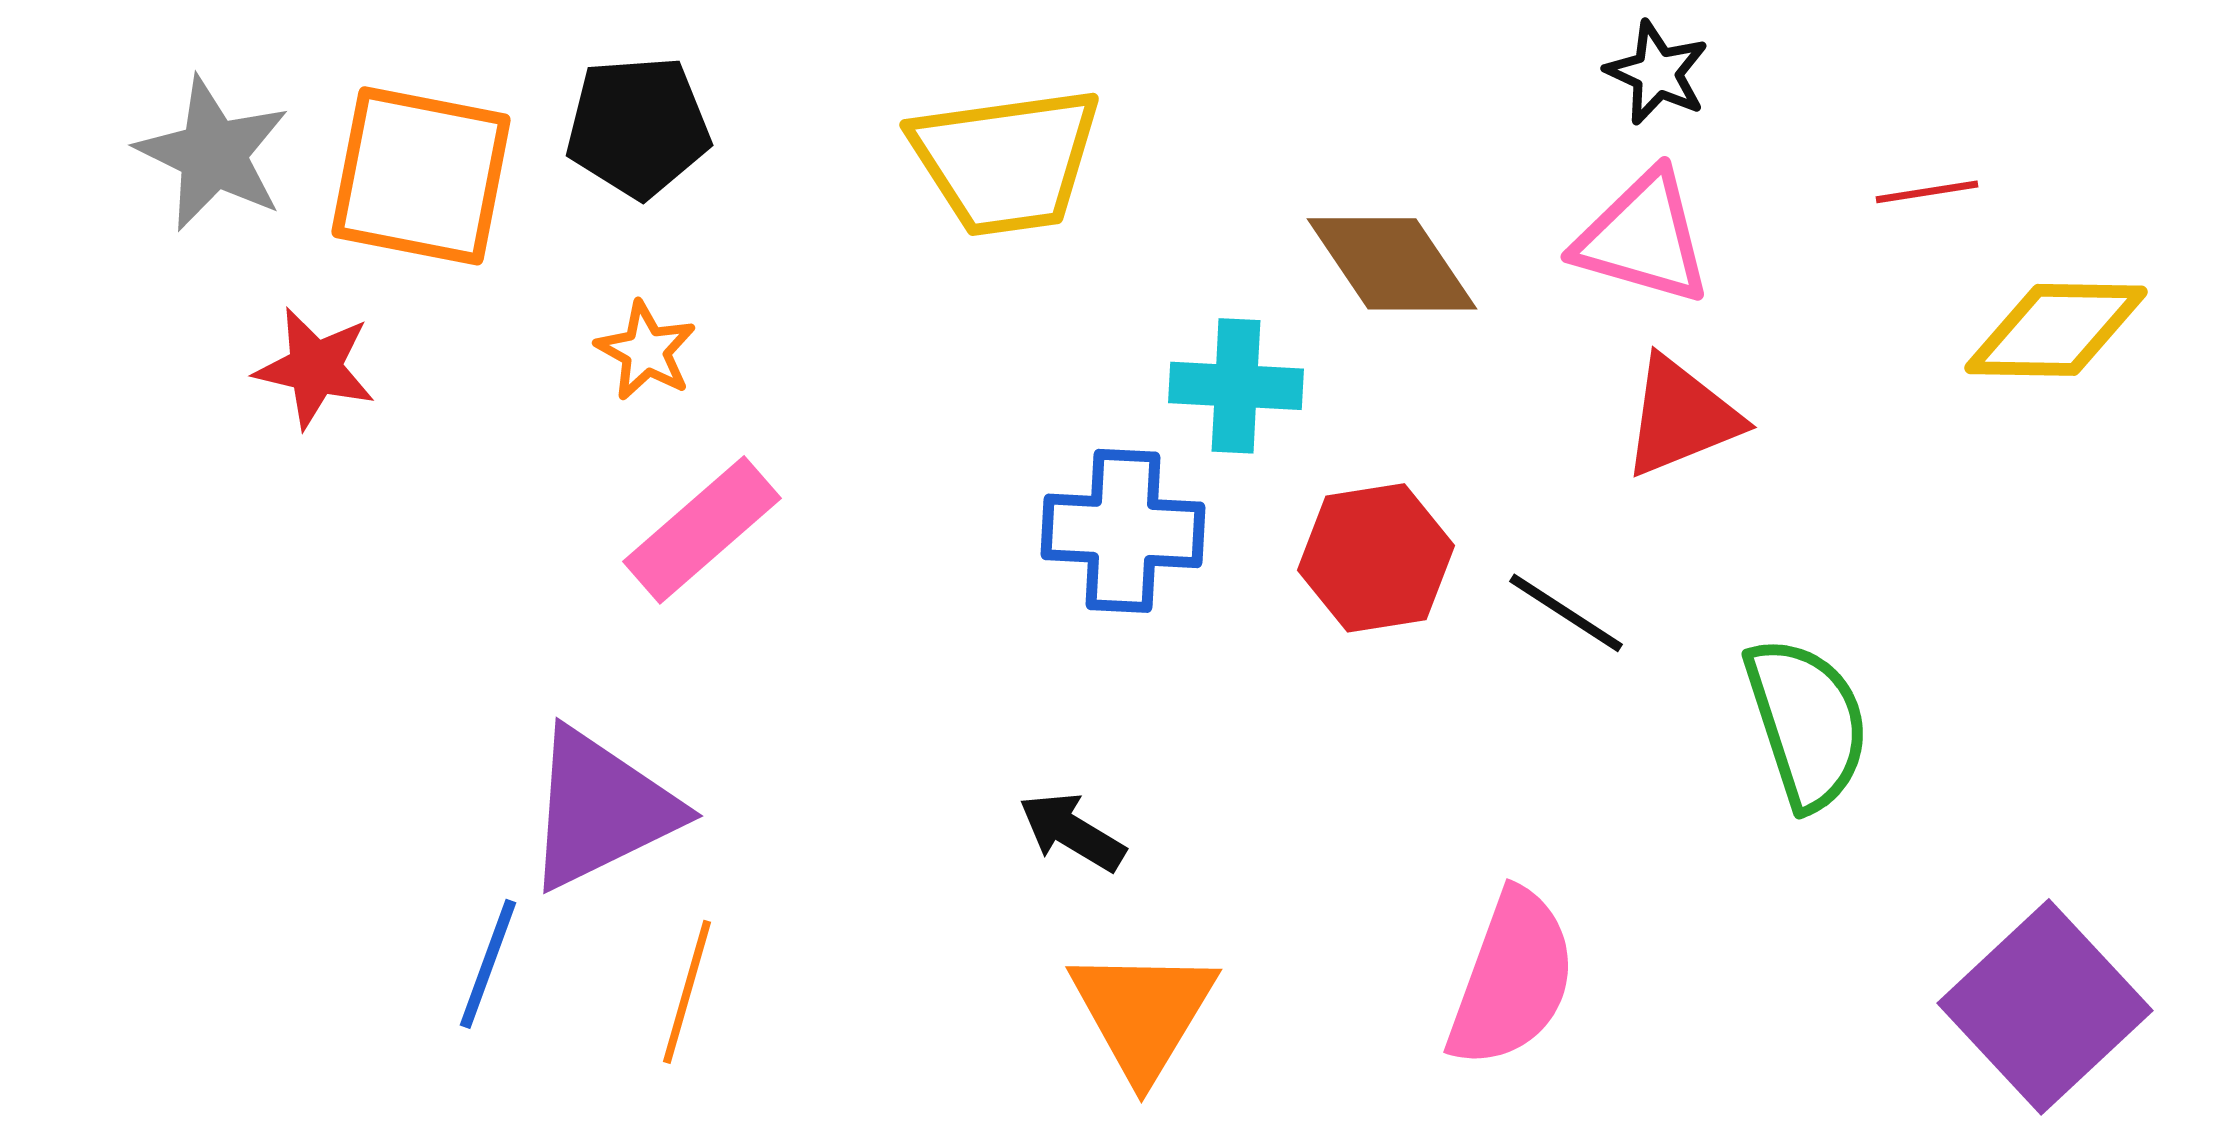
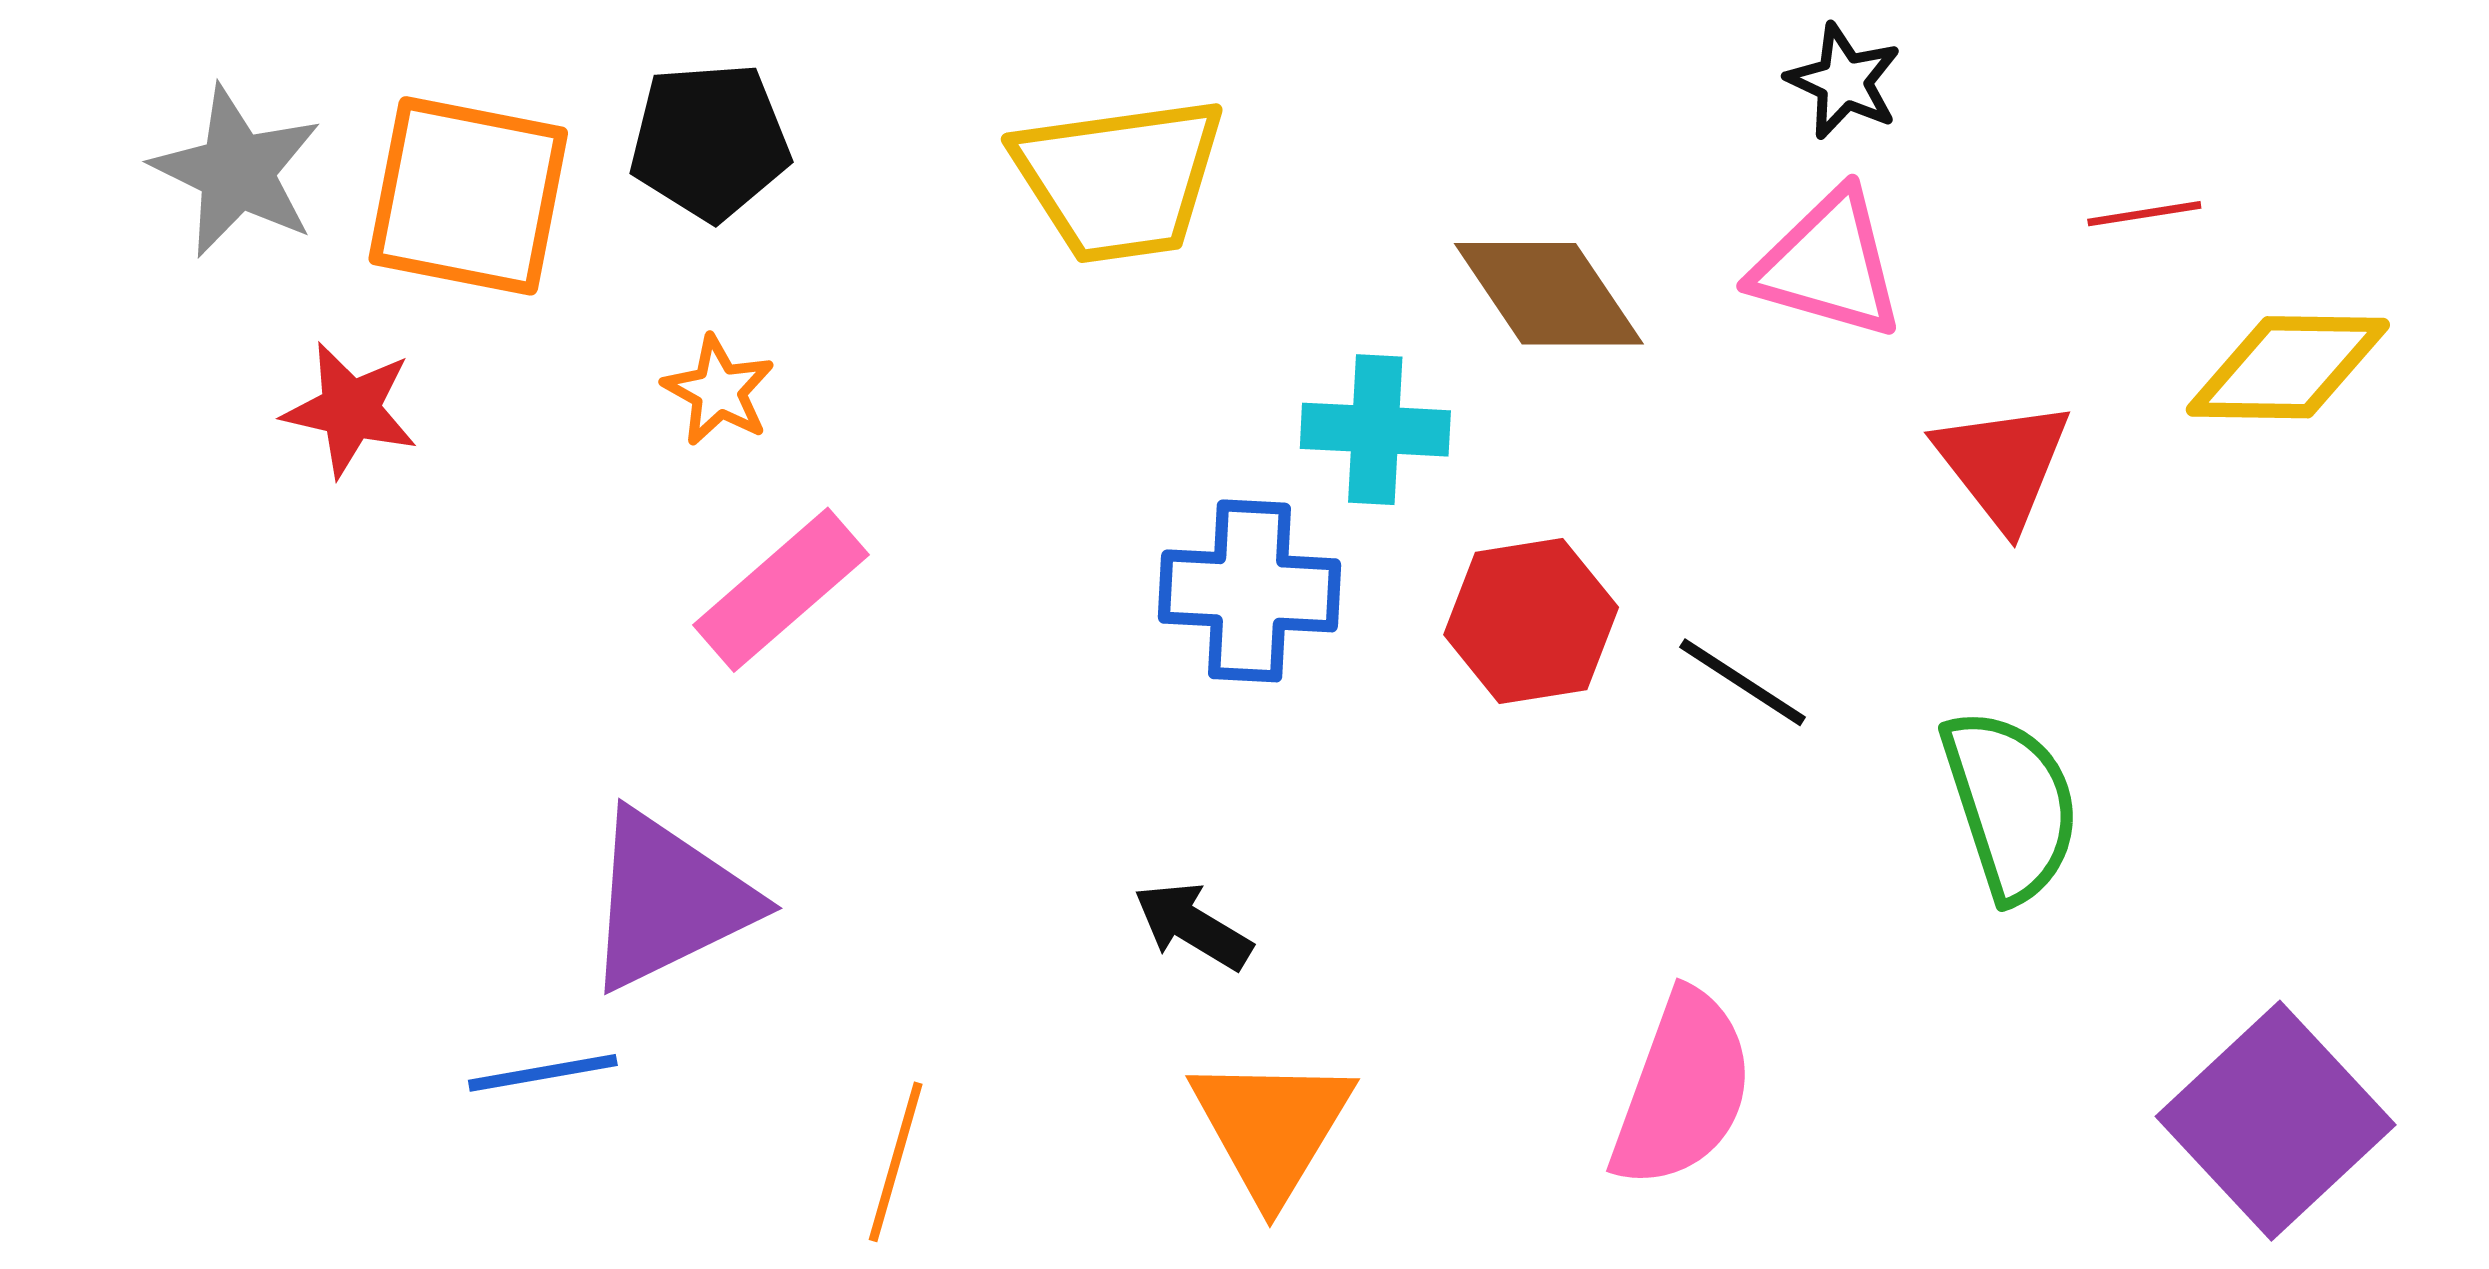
red triangle: (1681, 417) -> (2003, 464), moved, turned -46
blue line: (488, 964) -> (543, 1073), turned 60
orange line: (687, 992) -> (896, 1162), moved

